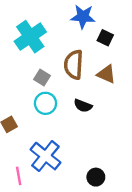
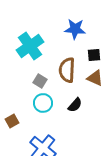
black square: (105, 38) -> (94, 55), moved, turned -32
black semicircle: (83, 106) -> (75, 105), turned -70

